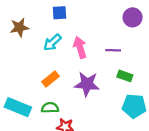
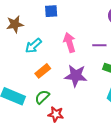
cyan arrow: (52, 42) -> (33, 46), moved
green semicircle: (50, 108) -> (42, 97), turned -42

